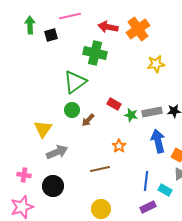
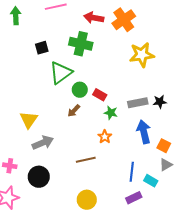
black square: (51, 35) -> (42, 48), moved
yellow star: (156, 64) -> (142, 55), size x1.4
green circle: (72, 110) -> (80, 90), moved
green star: (131, 115) -> (111, 113), moved

